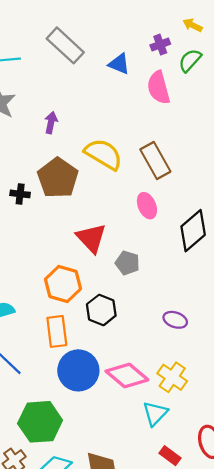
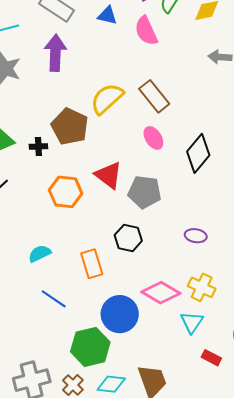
purple arrow: (51, 123) -> (55, 53), moved, size x1.8
yellow semicircle: (104, 154) -> (107, 99), turned -63
gray pentagon: (127, 263) -> (144, 192), size x1.5
orange hexagon: (63, 284) -> (66, 192), moved
blue circle: (78, 370) -> (120, 314), moved

